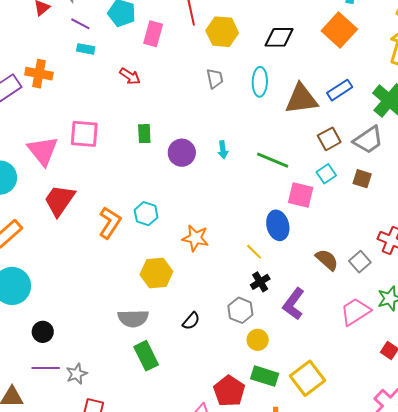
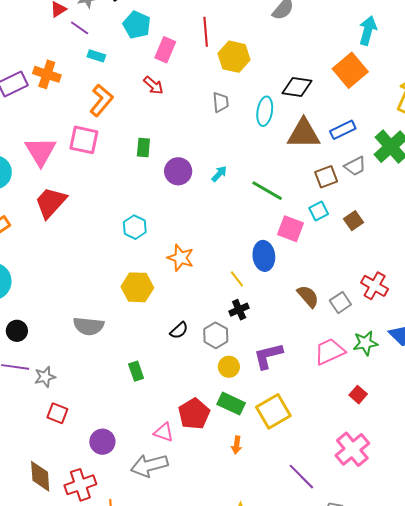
purple line: (80, 24) -> (80, 28), moved
black diamond: (279, 37) -> (297, 87), moved
red arrow: (130, 76) -> (153, 85), moved
gray trapezoid: (368, 140) -> (355, 166), moved, size x0.7
cyan arrow: (223, 150) -> (219, 174), turned -138
brown square: (362, 179) -> (354, 221), turned 30
orange L-shape: (110, 223) -> (101, 100), moved
purple L-shape: (294, 304) -> (268, 356), moved, turned 32
gray semicircle: (133, 318) -> (89, 326), moved
black semicircle: (191, 321) -> (179, 330), moved
green rectangle: (146, 356) -> (136, 371), moved, size x0.7

